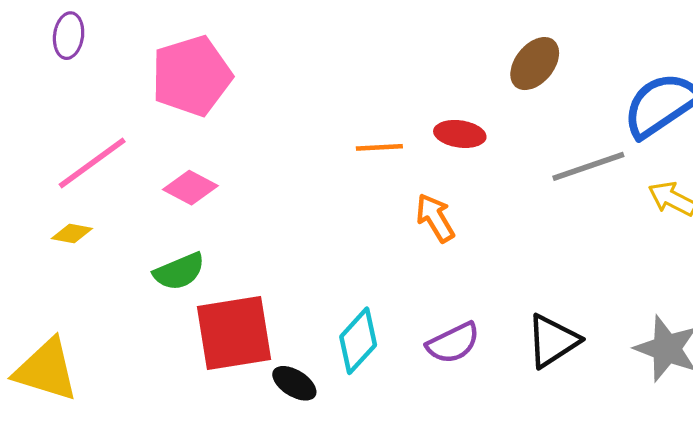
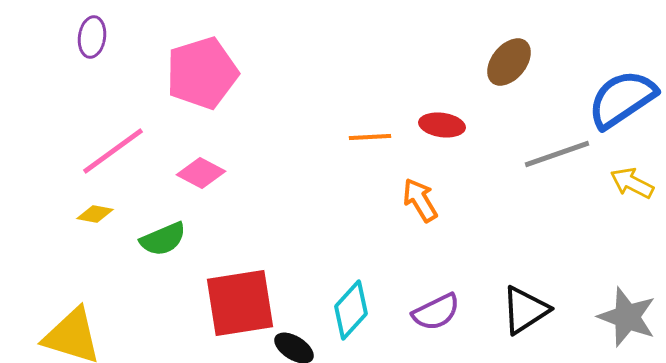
green semicircle: (179, 271) -> (163, 239), moved

